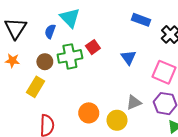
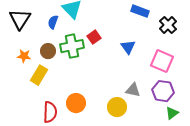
orange star: (12, 61) -> (24, 56), moved
gray triangle: (134, 102) -> (133, 90), turned 35
orange circle: (89, 113) -> (76, 103), moved

